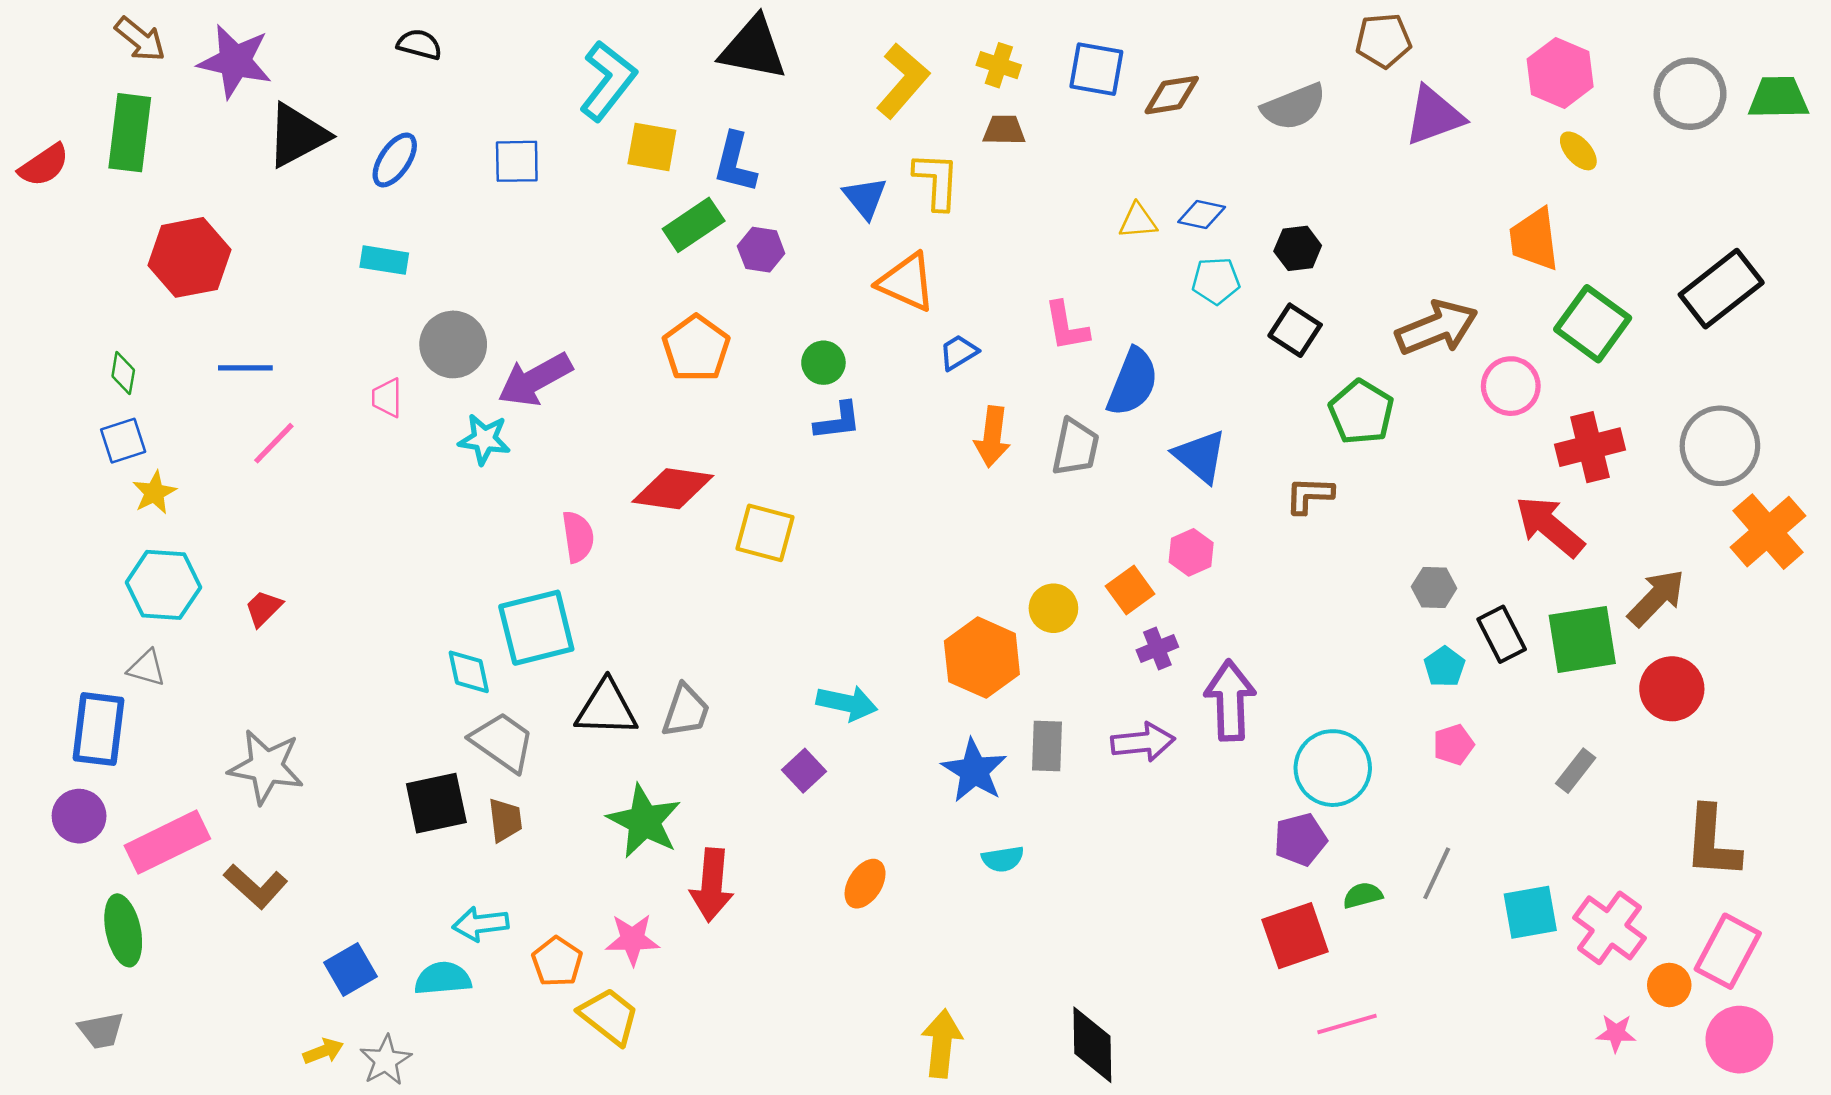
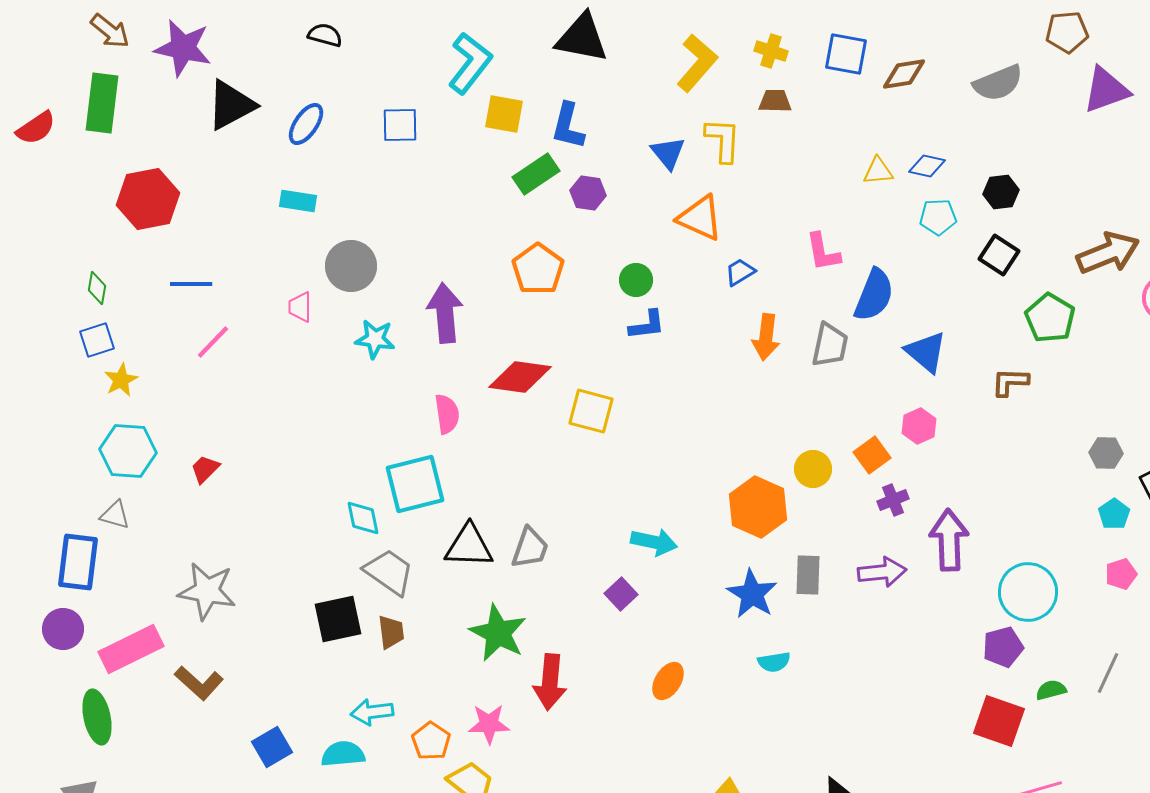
purple arrow: (535, 380) -> (445, 313), moved, turned 114
red square: (1295, 936) -> (999, 721), turned 38

